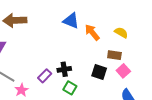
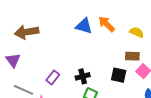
orange arrow: (92, 32) -> (107, 24), moved
purple rectangle: (45, 76) -> (53, 77), moved

